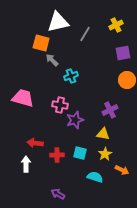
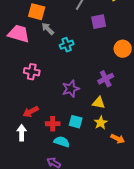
purple square: (123, 53) -> (99, 22), moved
pink trapezoid: (23, 98) -> (19, 34), moved
pink cross: (60, 105) -> (32, 72), moved
red arrow: (35, 143) -> (31, 112), turned -35
cyan semicircle: (95, 177) -> (62, 142), moved

